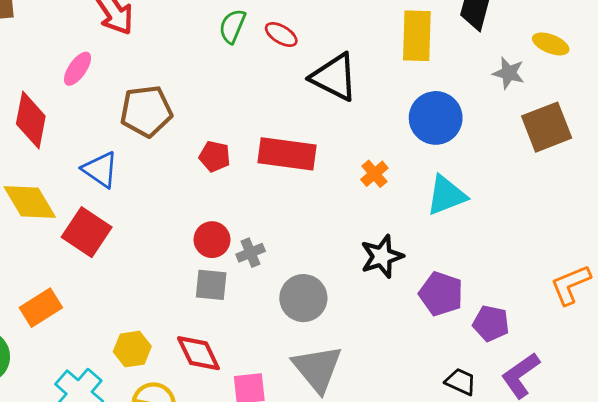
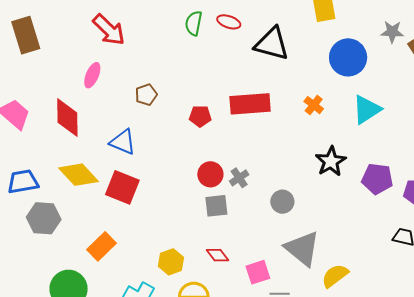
gray star: (509, 73) -> (392, 32), moved
brown pentagon: (146, 111) -> (146, 95), size x0.6
gray circle: (303, 298) -> (282, 202), size x0.7
red diamond: (198, 353) -> (217, 255), size x0.7

